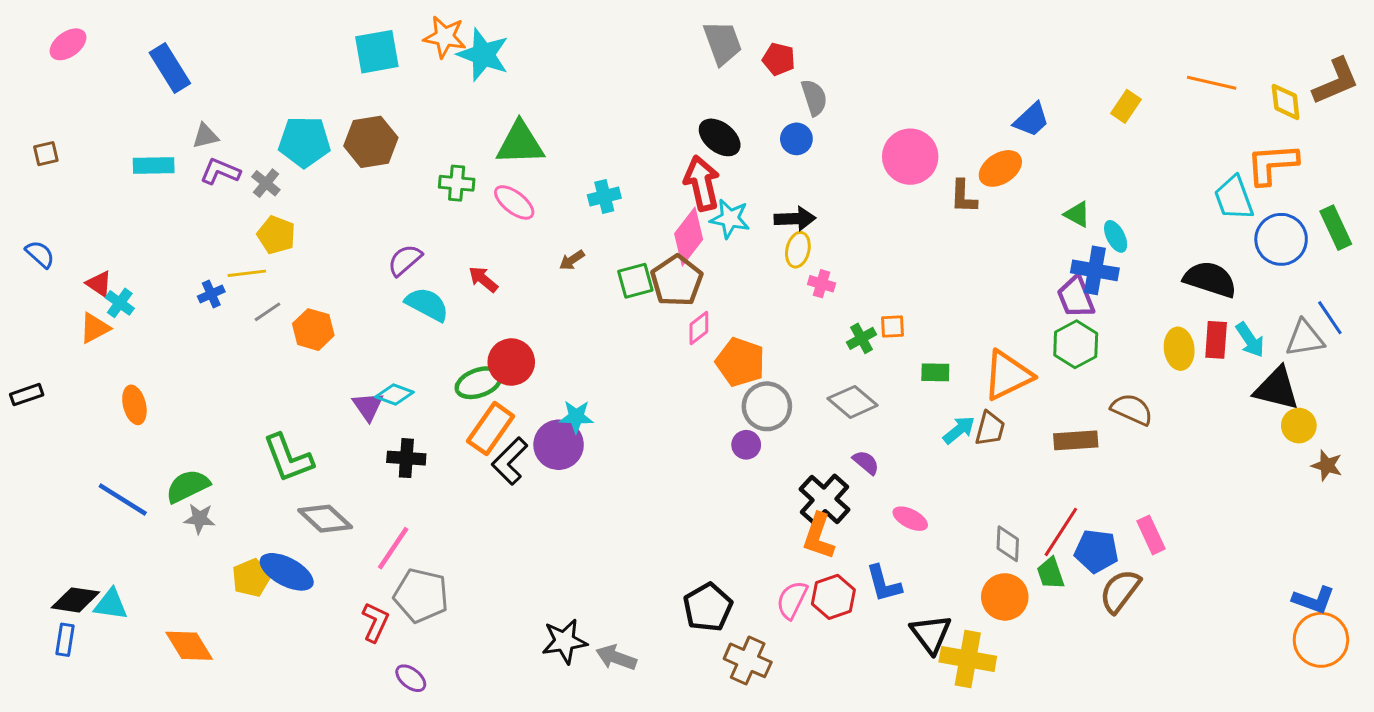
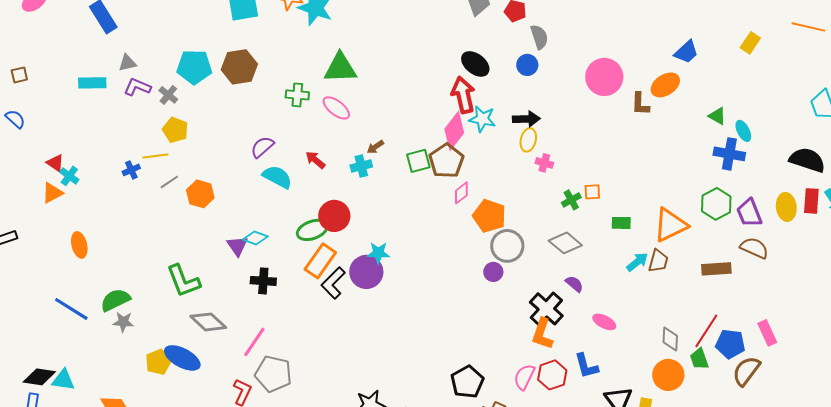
cyan cross: (604, 197) -> (361, 166), moved
blue semicircle: (40, 254) -> (15, 119), moved
purple trapezoid: (1076, 297) -> (749, 213), moved

